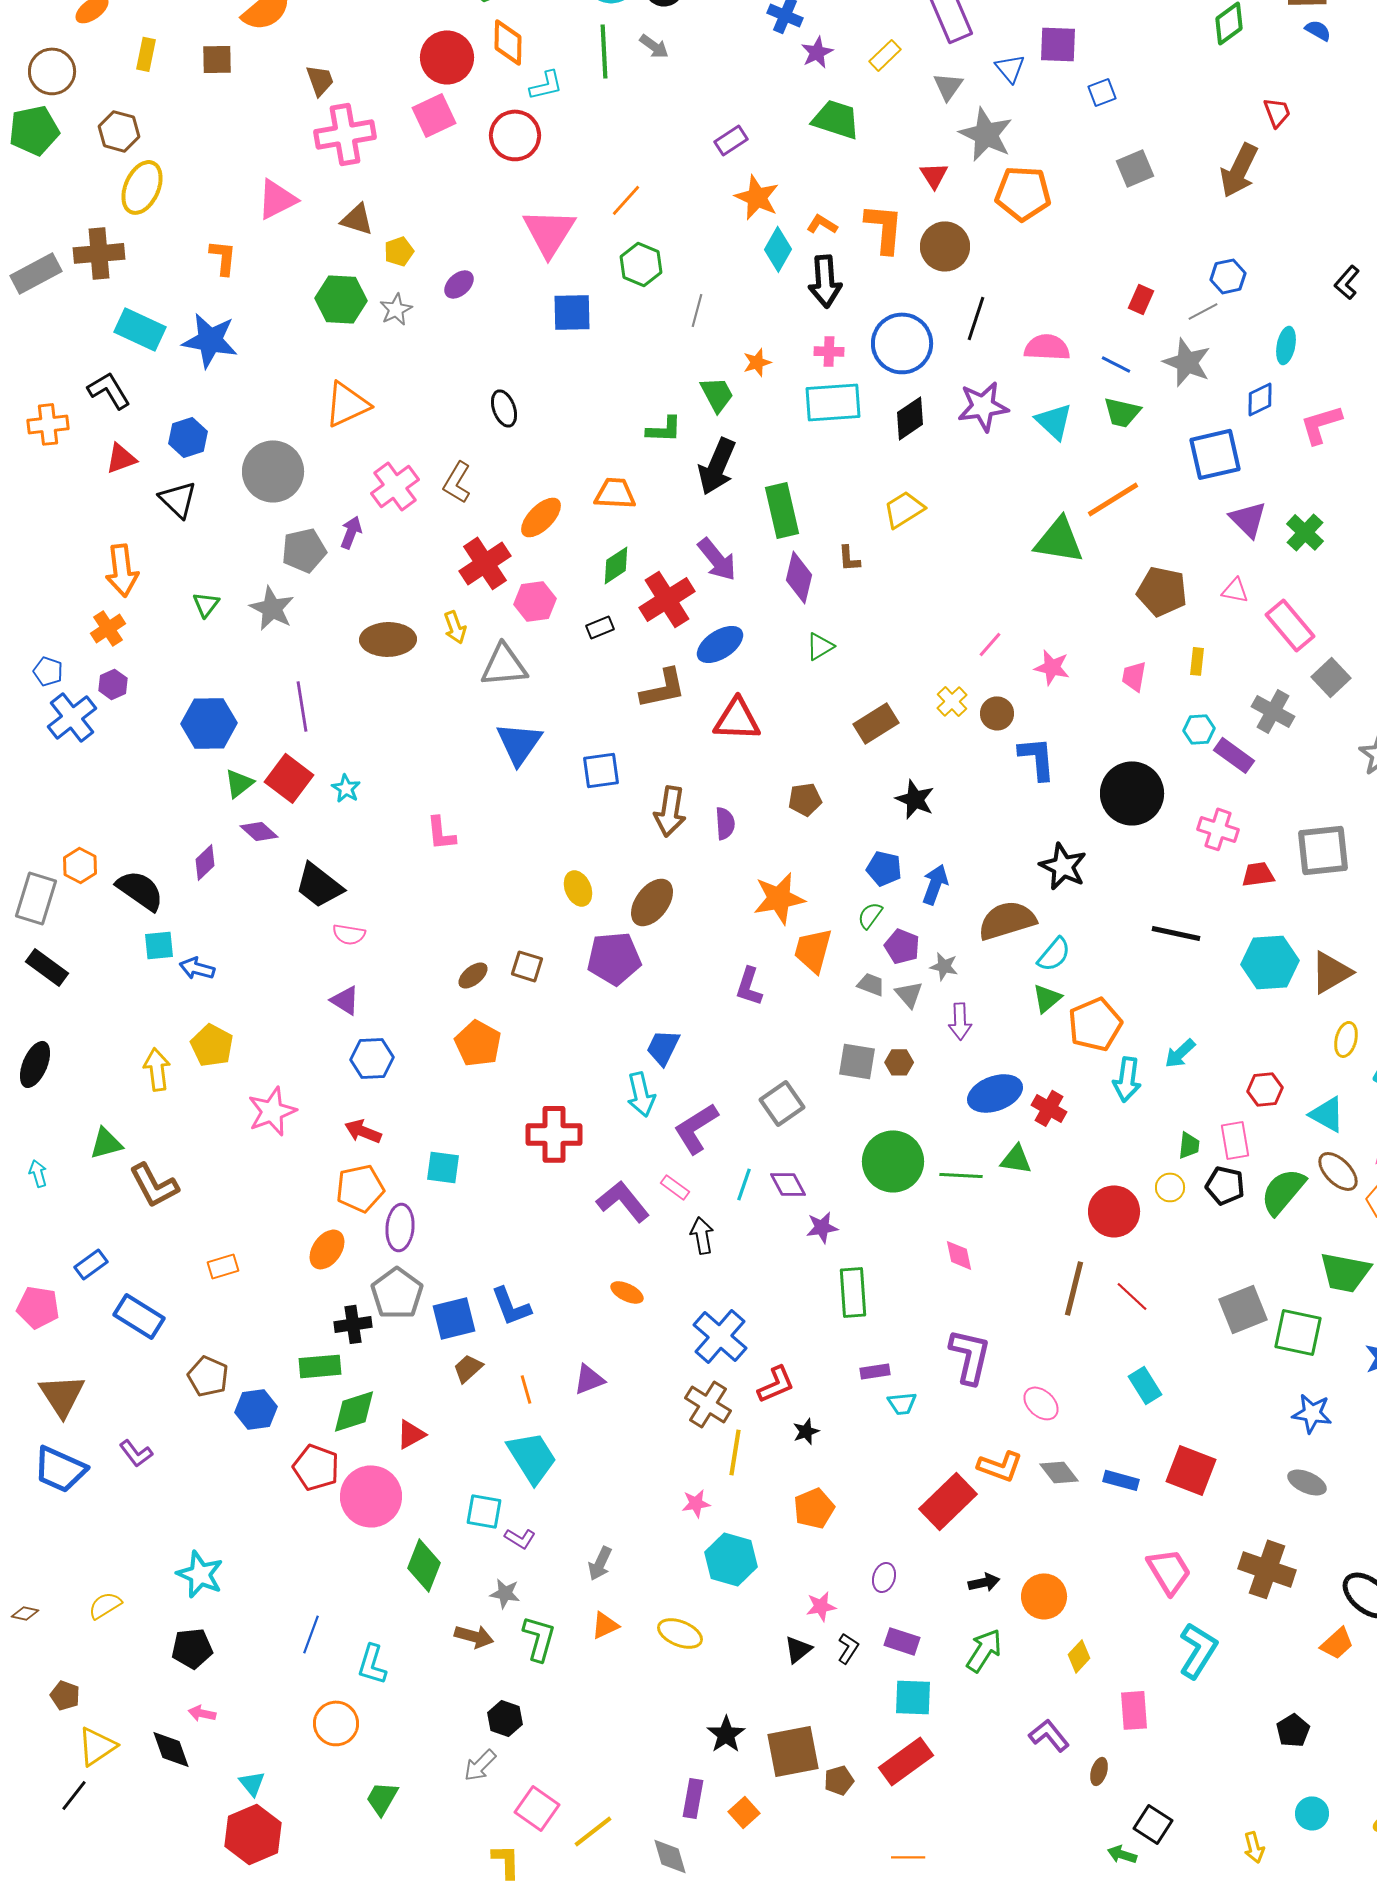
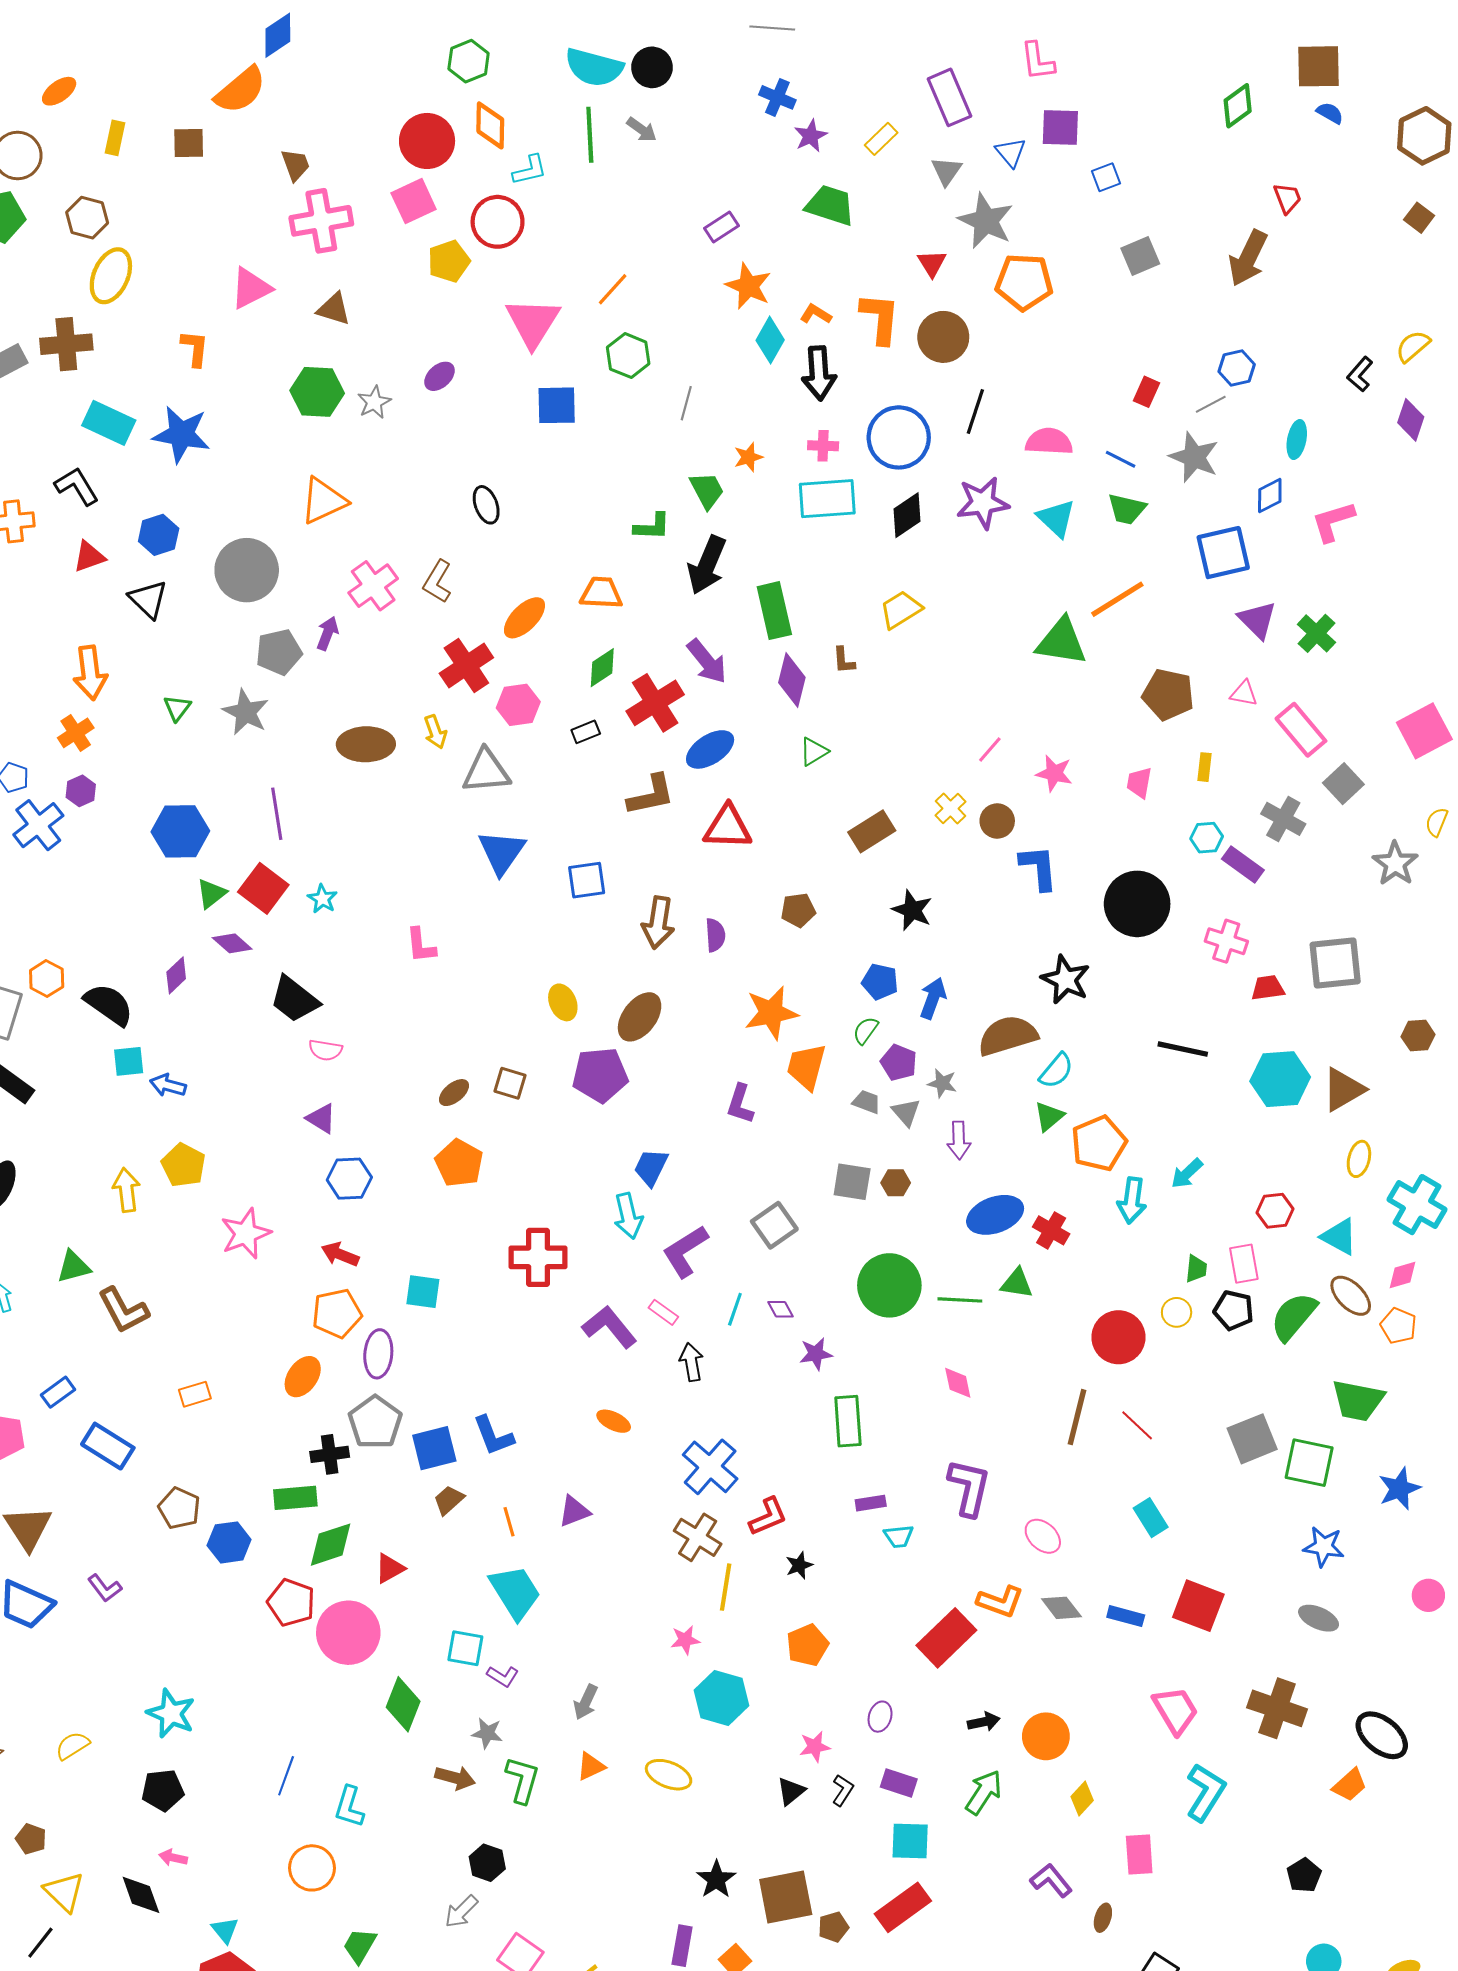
yellow pentagon: (399, 251) -> (449, 261), moved, size x1.4
purple diamond: (788, 1184) -> (781, 1309), size x0.7
yellow triangle: (97, 1746) -> (64, 1892), turned -42

